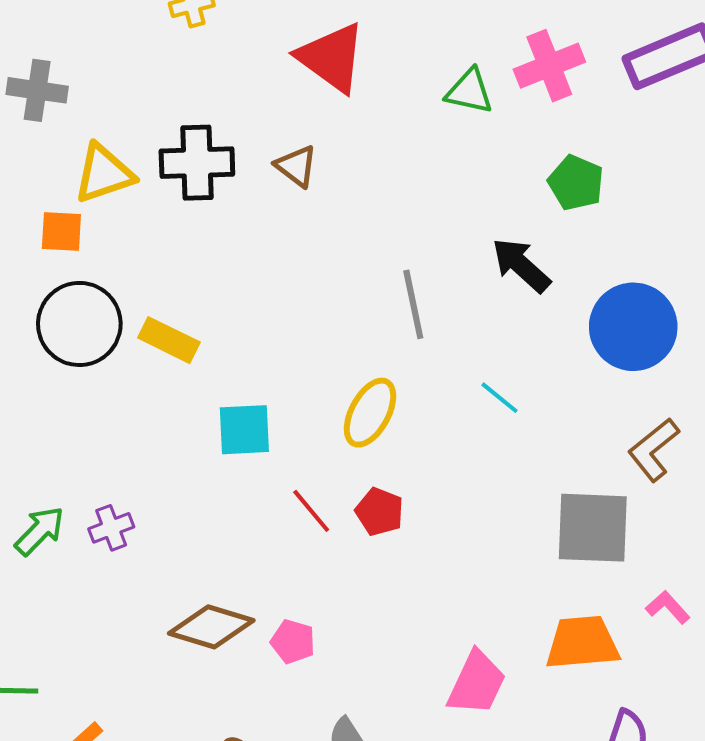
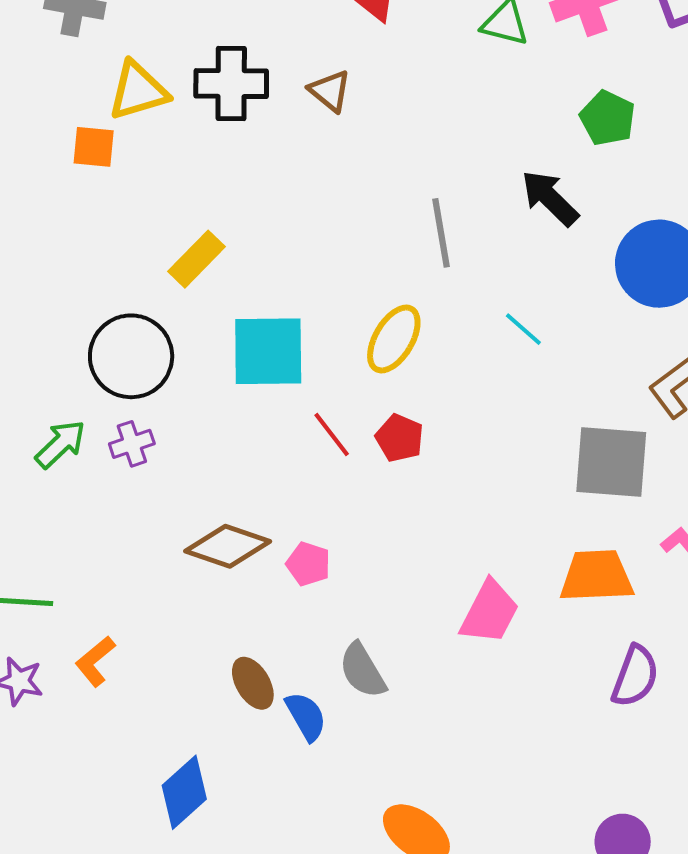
black circle: (79, 324) -> (131, 356), moved
yellow rectangle: (169, 340) -> (196, 259), turned -74
cyan square: (244, 430) -> (268, 351), size x1.4

